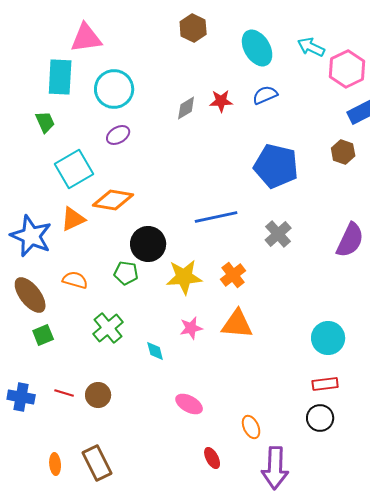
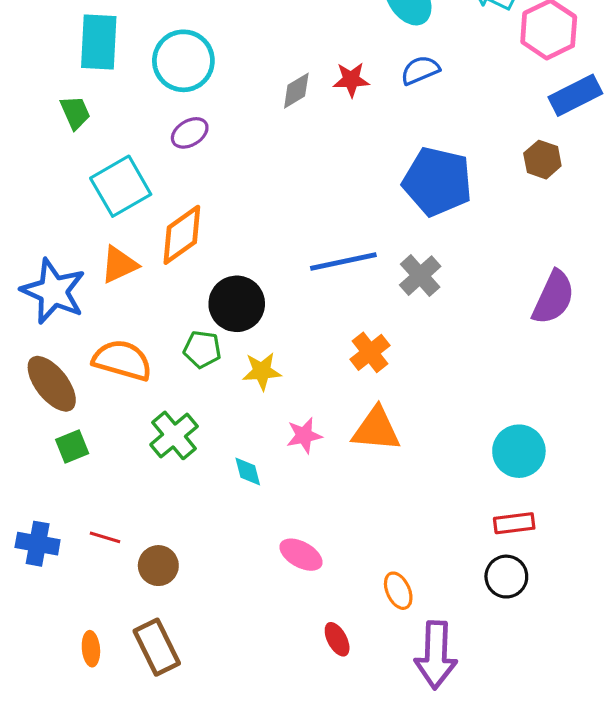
orange diamond: (113, 200) -> (182, 235), turned -45
gray cross: (278, 234) -> (420, 276), moved
yellow star: (184, 277) -> (262, 371), moved, size x0.7
orange semicircle: (75, 280) -> (122, 360), size x1.5
brown circle: (98, 395) -> (158, 566), moved

